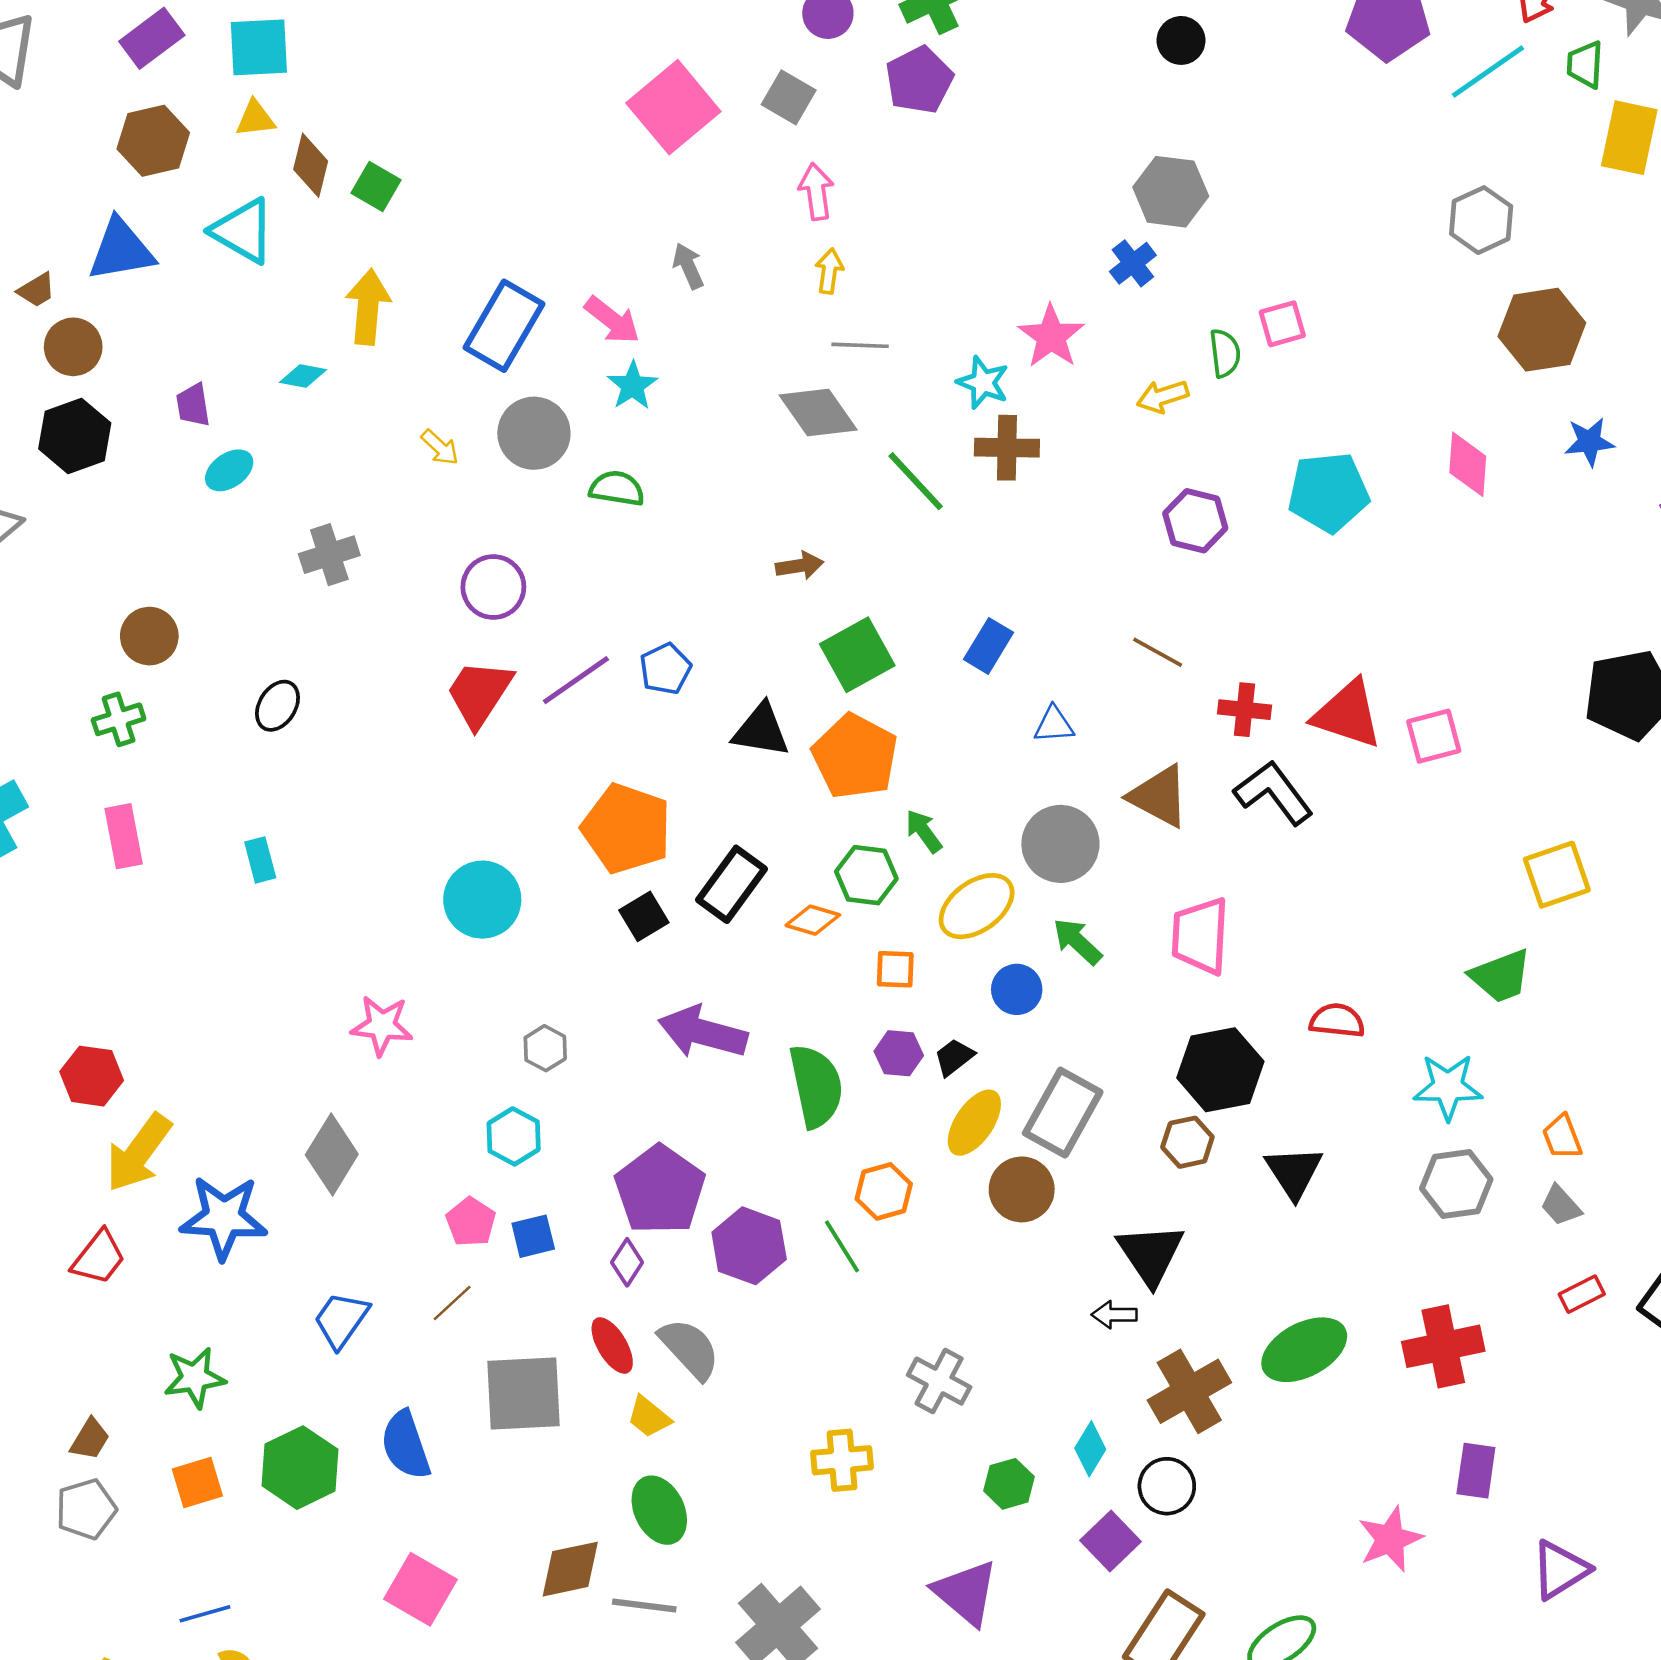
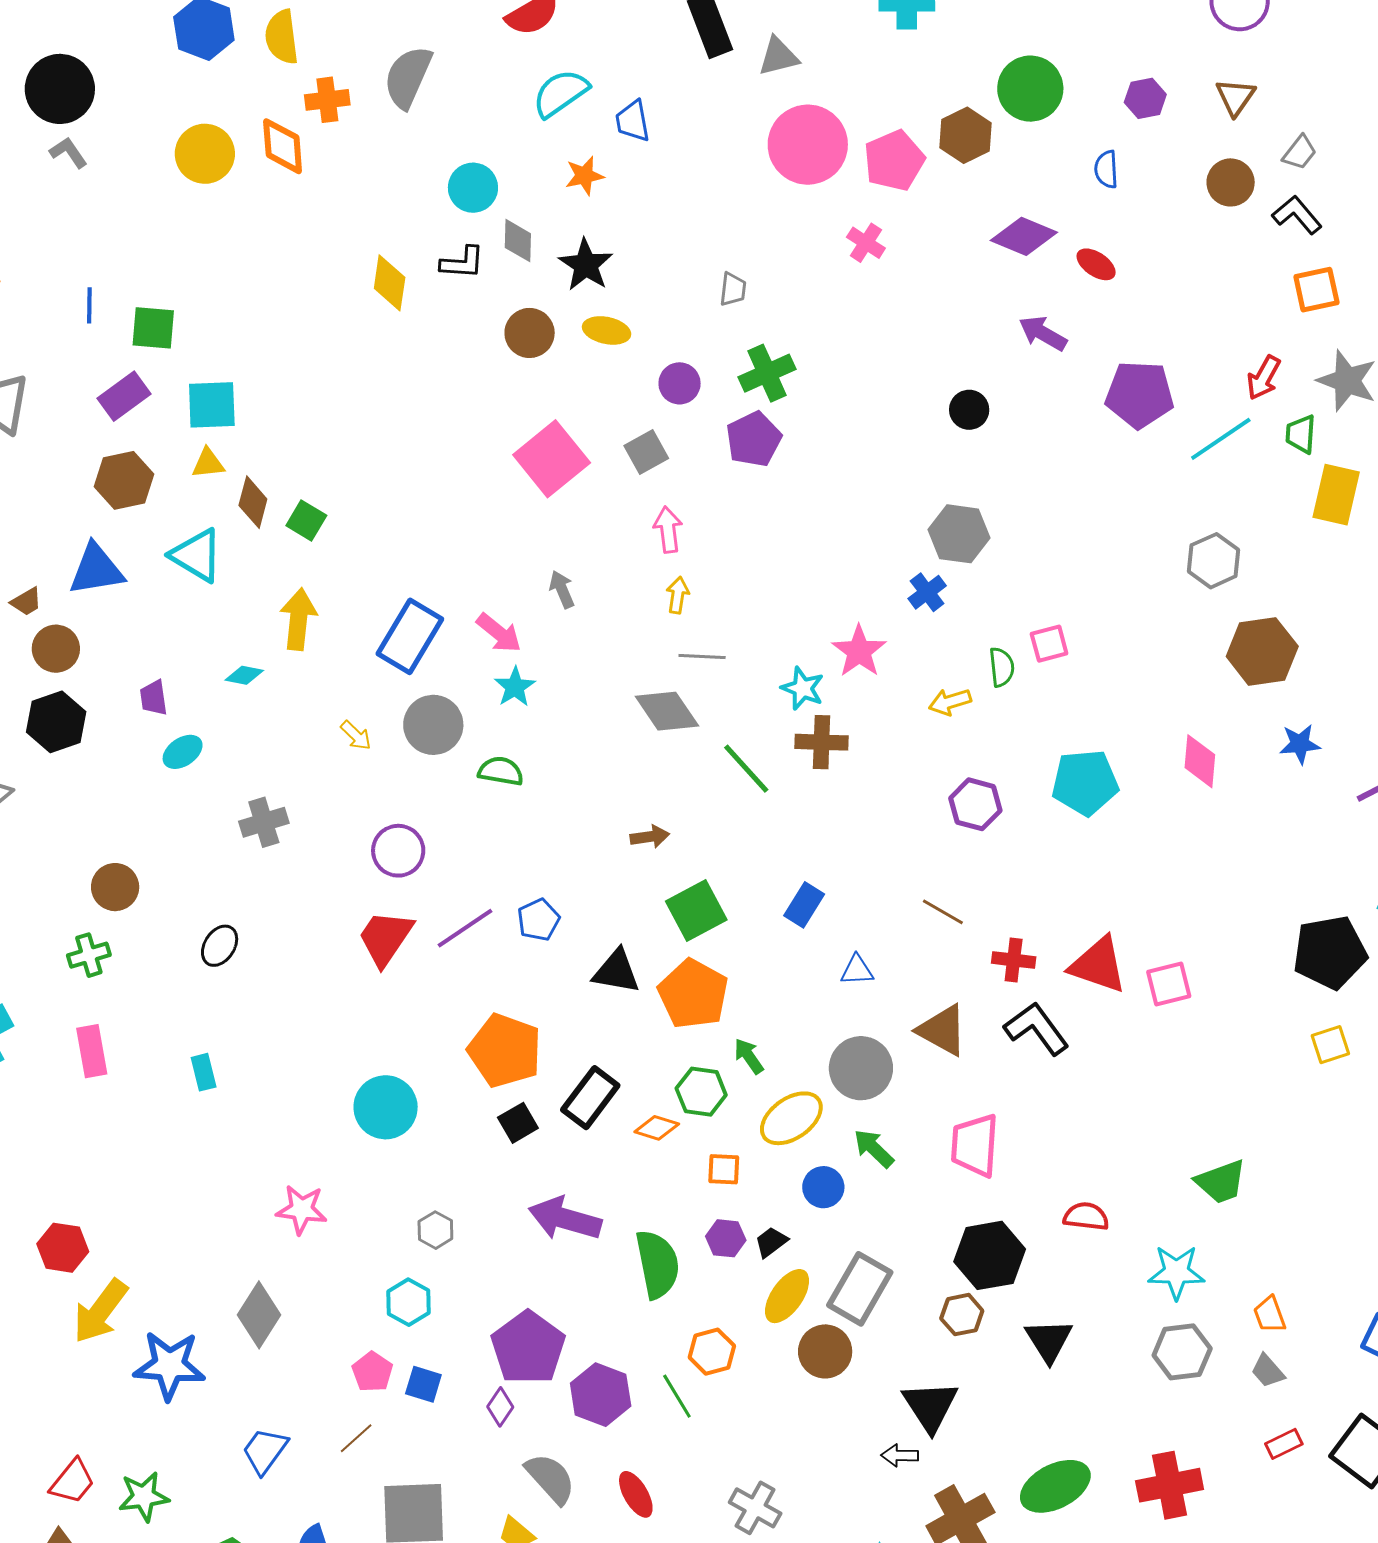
gray square: (789, 97) -> (646, 452), turned 30
yellow square: (1557, 875) -> (1330, 1045), moved, size x0.7
blue square: (533, 1236) -> (423, 1384), turned 30
red trapezoid: (99, 1258) -> (72, 1482), moved
red ellipse: (612, 1345) -> (636, 1494), moved

